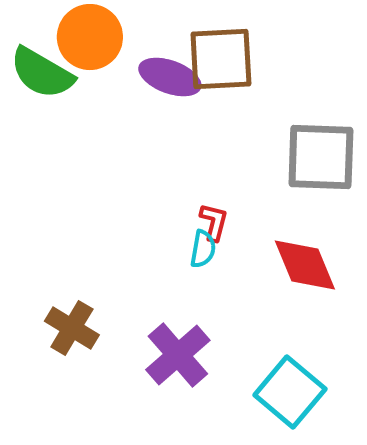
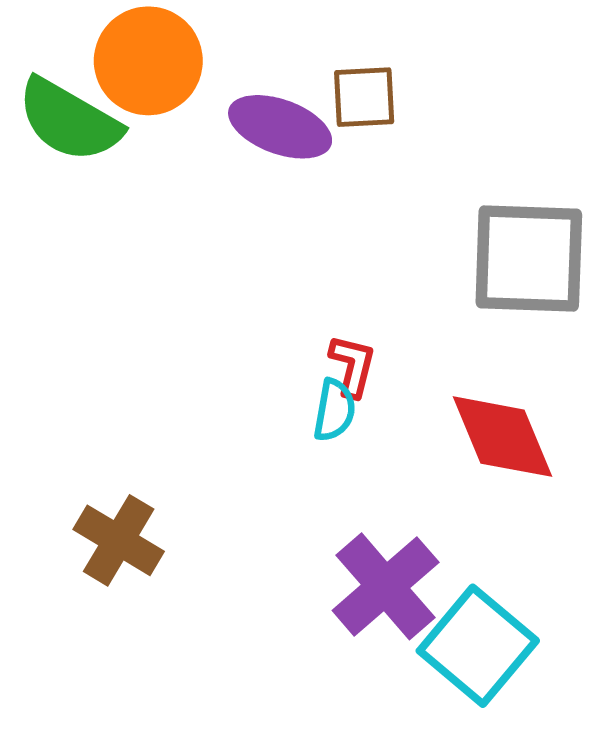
brown square: (221, 59) -> (364, 97), size x0.6
purple cross: (178, 355) -> (386, 586), moved

